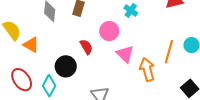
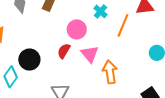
red semicircle: (86, 47) -> (64, 51), moved, turned -126
orange line: (169, 52) -> (123, 25), moved

